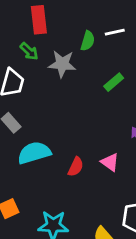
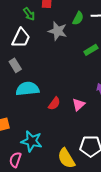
green arrow: (29, 51) -> (29, 14), moved
pink triangle: (110, 162) -> (78, 105), turned 32

